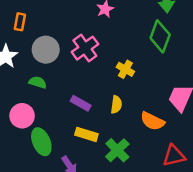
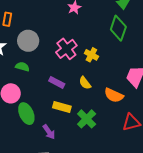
pink cross: (85, 48) -> (66, 49), moved
yellow semicircle: (116, 105) -> (85, 83), turned 136

